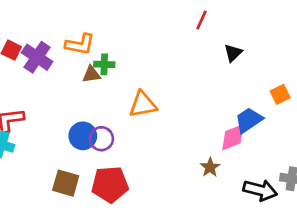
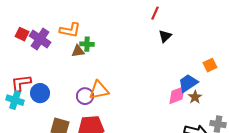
black triangle: (233, 53) -> (165, 36), moved
orange triangle: (143, 104) -> (99, 90), moved
blue circle: (83, 136) -> (40, 93), moved
brown star: (210, 167) -> (195, 97), moved

